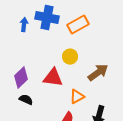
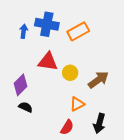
yellow circle: (70, 57) -> (70, 73), moved
red triangle: (53, 78) -> (48, 62), moved

